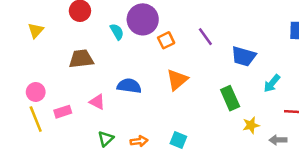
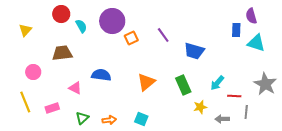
cyan semicircle: (117, 32) -> (81, 26), moved
orange triangle: (177, 80) -> (146, 82), moved
cyan arrow: (272, 83) -> (217, 83), moved
pink circle: (36, 92) -> (33, 72), moved
pink rectangle: (63, 112) -> (52, 108), moved

